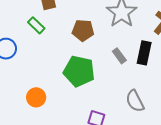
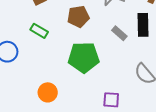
green rectangle: (36, 25) -> (39, 31), moved

